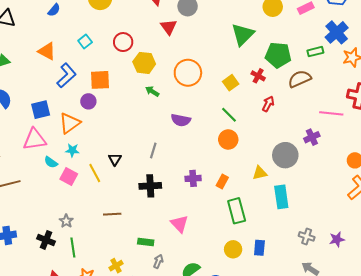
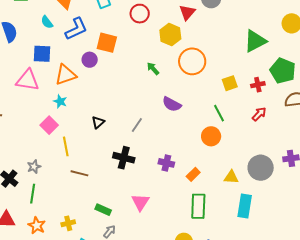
yellow hexagon: (144, 63) -> (170, 34), moved
red cross: (258, 76) -> (258, 85), turned 32
cyan semicircle: (51, 162) -> (47, 22), moved
yellow line: (95, 173) -> (66, 146), moved

